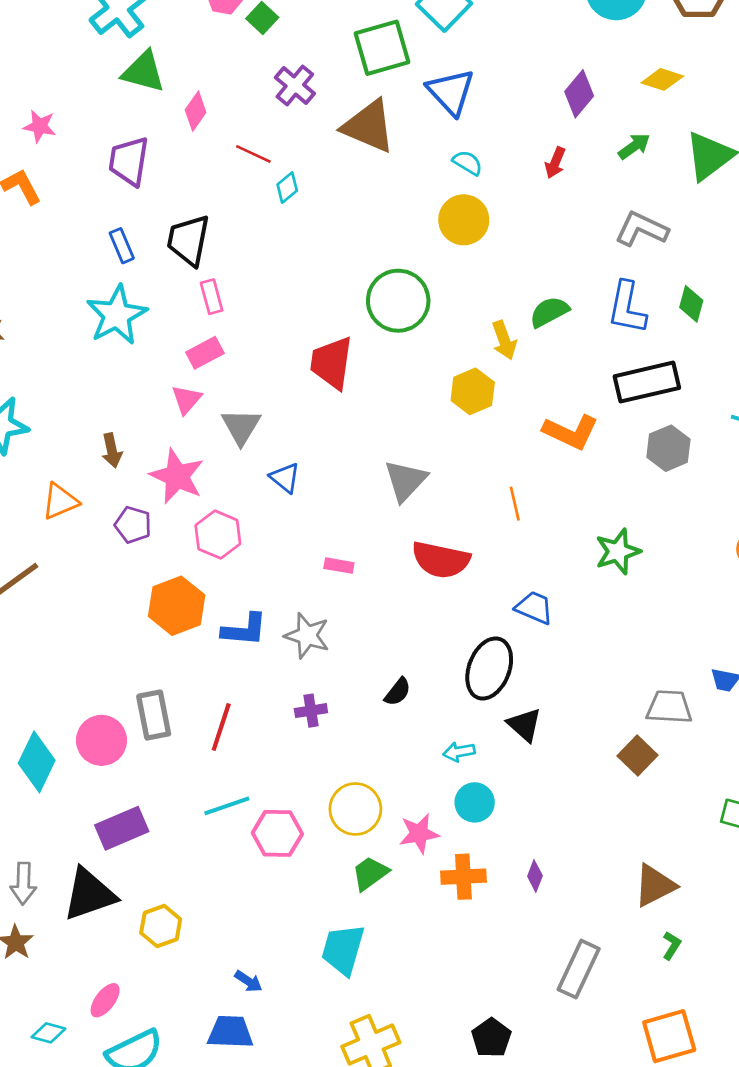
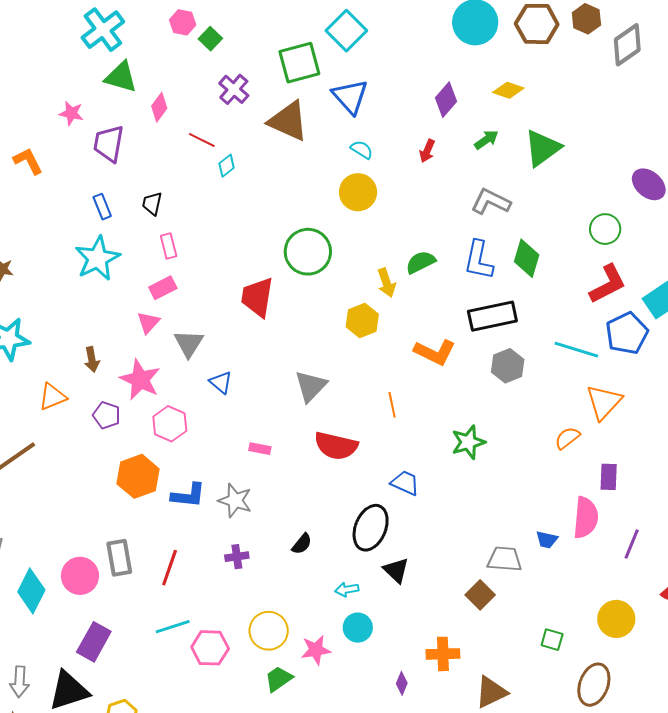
pink star: (40, 126) -> (71, 113), moved
black trapezoid: (188, 240) -> (152, 203), size x0.6
green diamond: (691, 304) -> (527, 258), size x1.4
purple rectangle: (122, 828) -> (94, 642), turned -39
orange cross: (463, 877) -> (443, 654), moved

